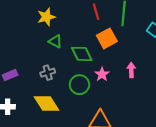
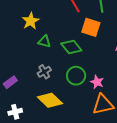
orange square: (107, 38) -> (91, 27), turned -30
pink star: (102, 74) -> (97, 82), moved

